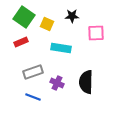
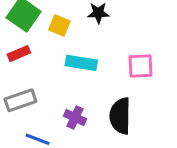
pink square: (96, 33) -> (141, 66), moved
gray rectangle: (33, 72) -> (20, 100), moved

